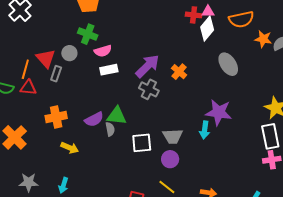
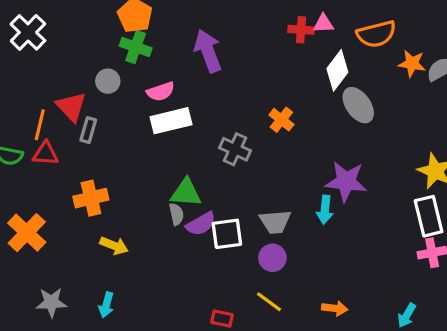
white diamond: (207, 29) -> (337, 70), moved
green cross: (88, 34) -> (136, 47), moved
gray circle: (69, 53) -> (108, 81), moved
purple arrow: (147, 66) -> (208, 51), moved, turned -64
white rectangle: (109, 70) -> (171, 121), size x1.4
purple semicircle: (94, 119) -> (201, 224), moved

